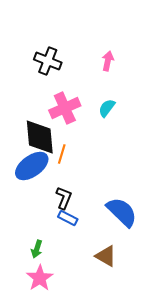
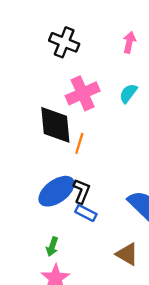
blue ellipse: (32, 166) -> (57, 191), moved

